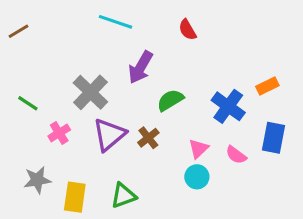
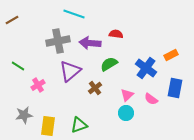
red semicircle: (187, 30) -> (116, 34), moved, turned 128
purple arrow: (141, 67) -> (90, 43), turned 65
gray cross: (90, 92) -> (58, 41), moved, turned 35
purple triangle: (109, 135) -> (70, 71), moved

